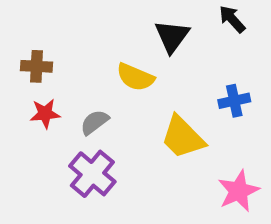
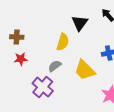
yellow semicircle: (135, 77) -> (63, 42), turned -96
gray semicircle: (95, 122) -> (55, 66), moved

